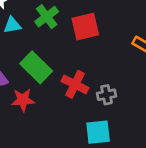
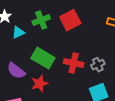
green cross: (47, 17) -> (41, 20), turned 30

